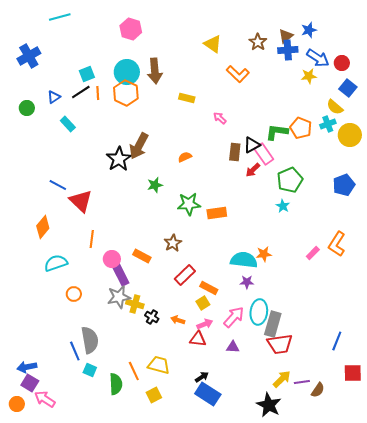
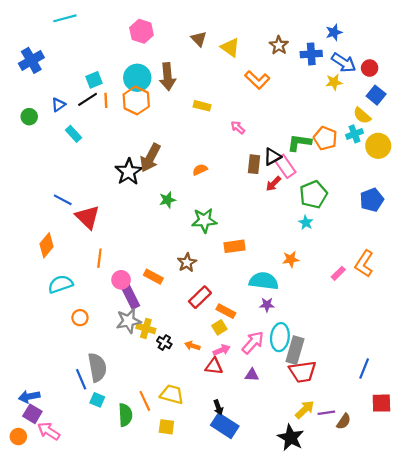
brown triangle: (286, 36) -> (199, 39), moved, turned -35
orange rectangle: (217, 213) -> (235, 246), moved
orange star: (264, 254) -> (291, 259), moved
black arrow: (202, 377) -> (218, 407), turned 104
yellow square: (154, 395) -> (166, 427), turned 35

